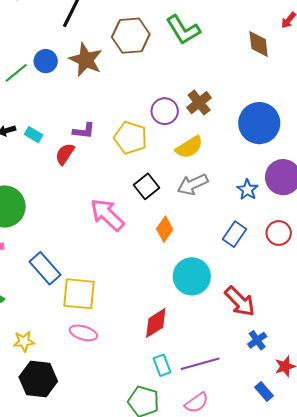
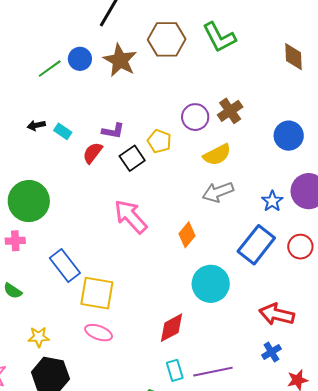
blue circle: (259, 123) -> (289, 136), size x0.7
yellow pentagon: (131, 138) -> (159, 141), size x0.7
black square: (147, 186) -> (132, 158), moved
blue rectangle: (235, 234) -> (256, 245), size x1.5
red arrow: (240, 301) -> (277, 314), moved, turned 144

